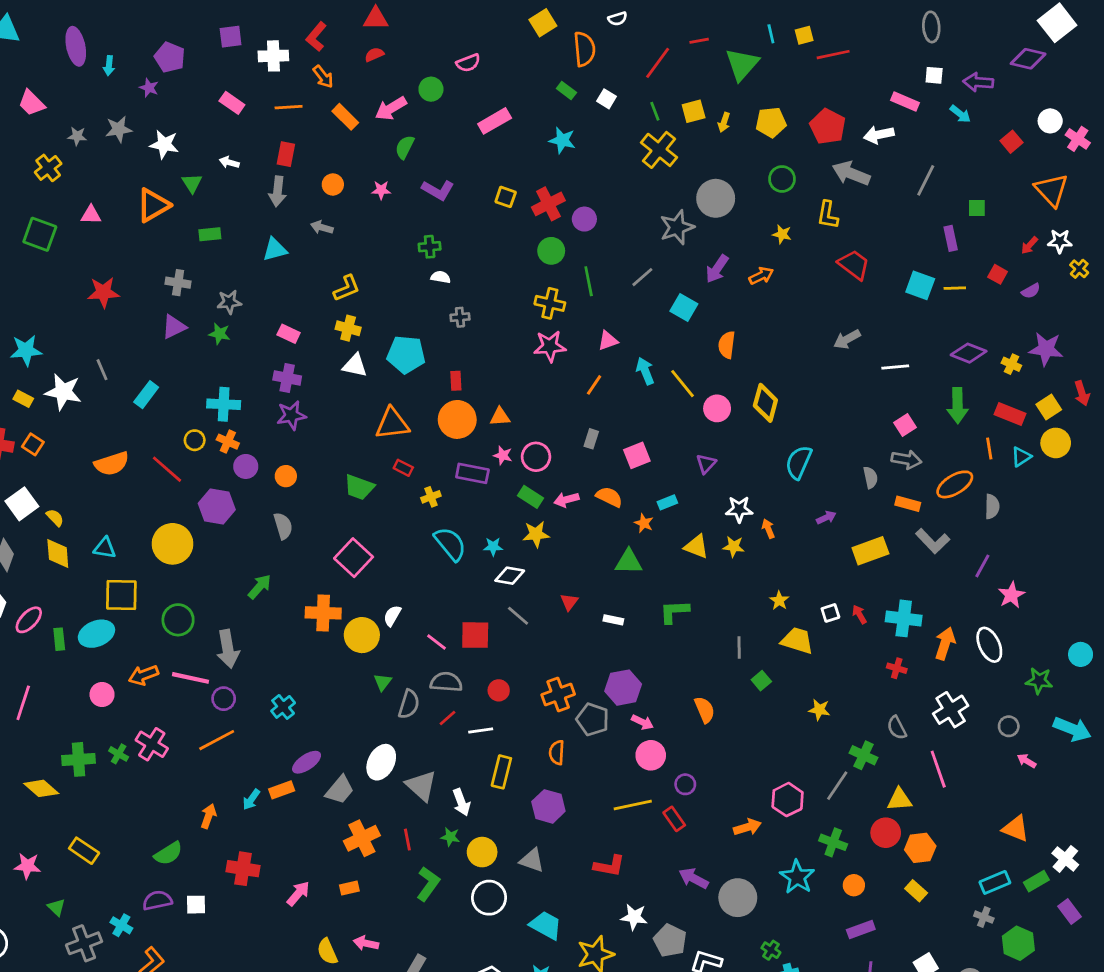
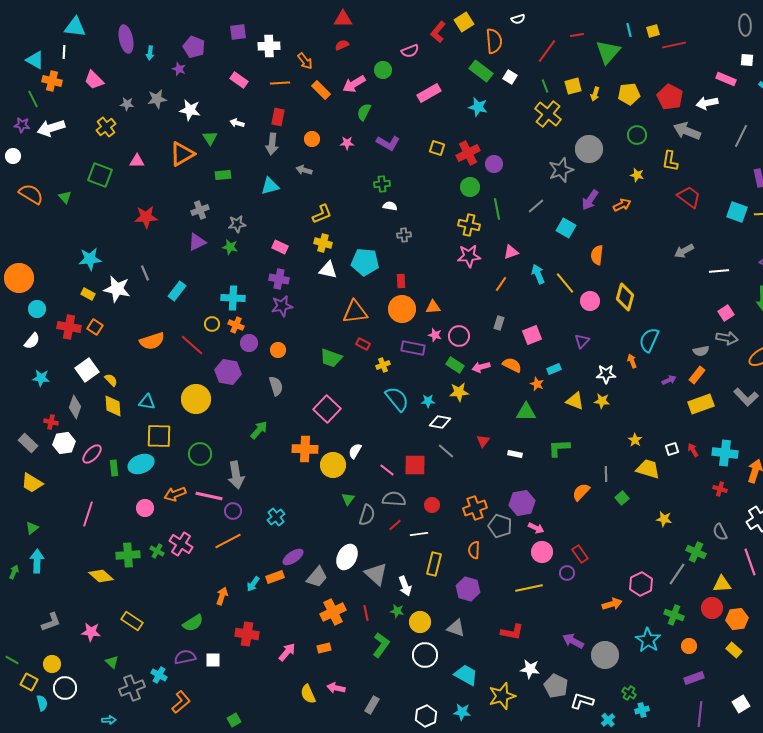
red L-shape: (316, 37) -> (438, 32), moved
green rectangle: (566, 91) -> (481, 71), size x1.6
gray cross: (178, 283) -> (200, 210), turned -30
gray semicircle: (870, 478) -> (701, 351), turned 91
orange rectangle: (908, 504) -> (697, 375), moved, turned -66
orange arrow: (768, 529) -> (632, 361), moved
orange semicircle: (705, 710) -> (581, 492), moved, turned -114
red rectangle: (674, 819) -> (580, 554), moved

